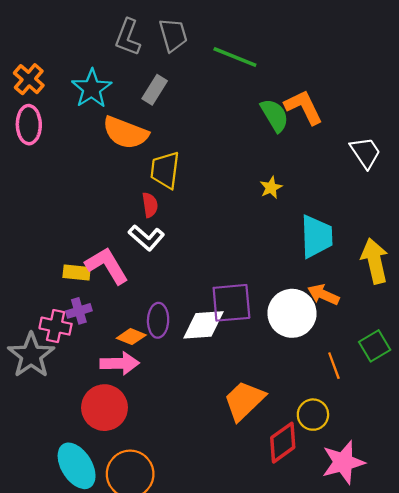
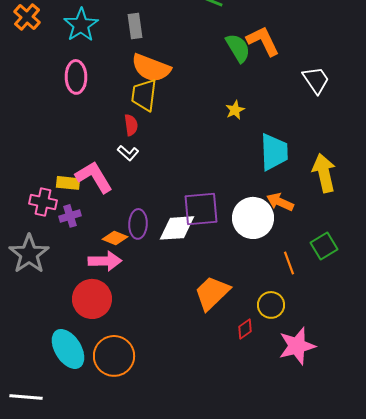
gray rectangle: (155, 90) -> (135, 26), turned -40
pink ellipse: (29, 125) -> (76, 77), moved
orange semicircle: (125, 133) -> (151, 68), moved
white L-shape: (146, 238) -> (128, 153), size x0.7
pink cross: (56, 326) -> (43, 202), moved
red diamond: (283, 443) -> (245, 329), size x0.6

